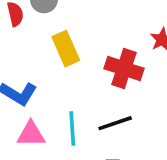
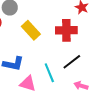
pink triangle: (31, 134) -> (28, 84), turned 36

